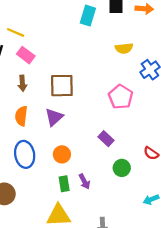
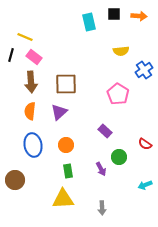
cyan rectangle: (88, 16) -> (89, 22), turned -30
brown arrow: (22, 83) -> (31, 82), size x1.5
purple arrow: (84, 181) -> (101, 169), moved

